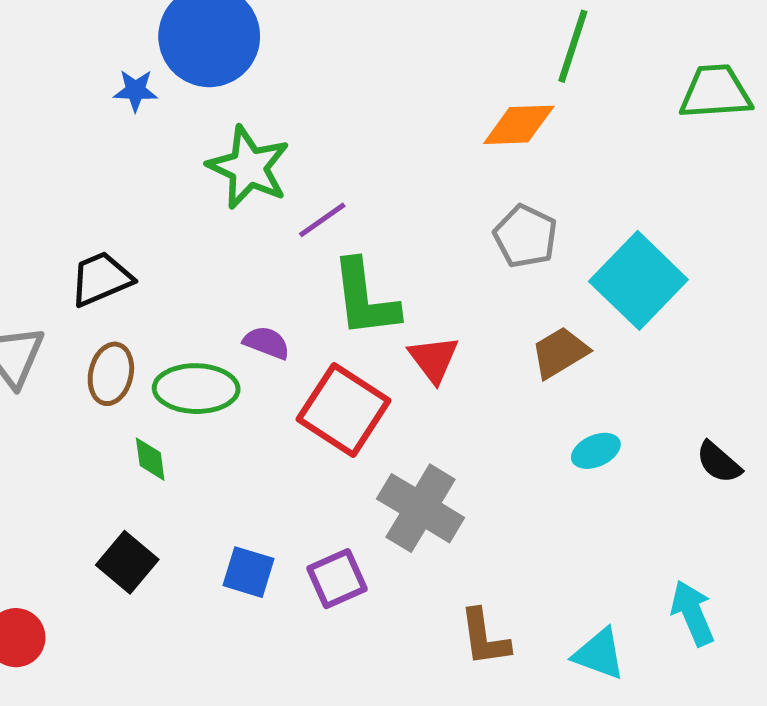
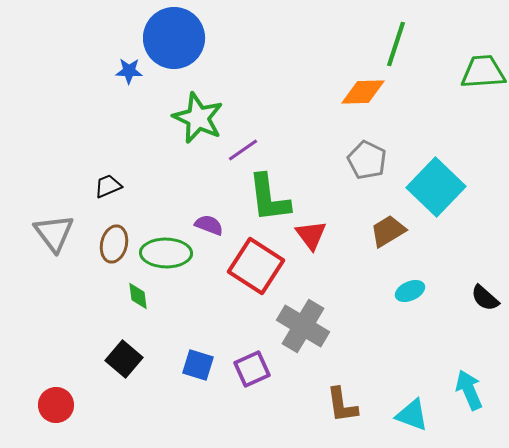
black trapezoid: (101, 279) -> (108, 186), size x0.7

